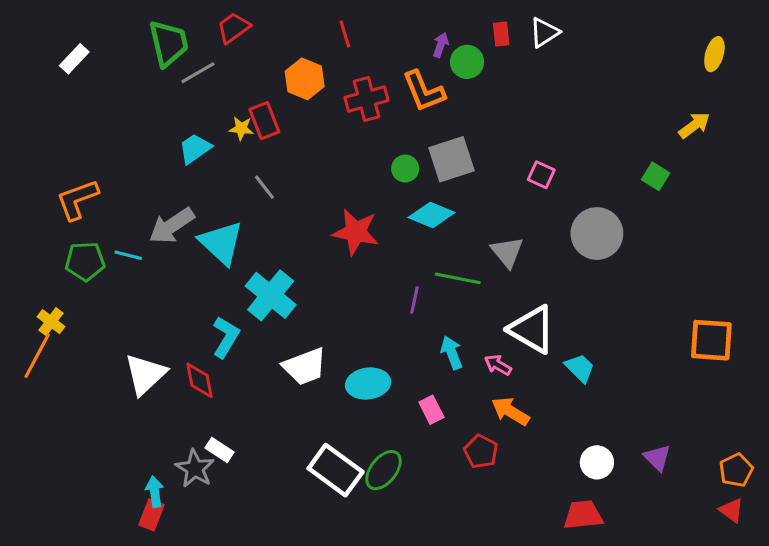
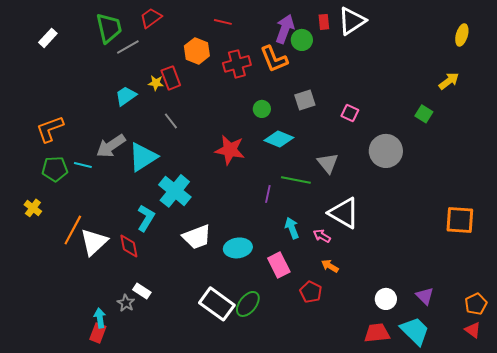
white triangle: (544, 32) -> (352, 21), size x1.4
red line: (345, 34) -> (223, 22), turned -60
purple arrow: (441, 45) -> (285, 29), size x1.8
gray square: (452, 159) -> (305, 100), moved, size x0.7
cyan triangle: (221, 243) -> (143, 157), turned 44
orange line: (37, 356) -> (73, 230), moved
cyan trapezoid: (580, 368) -> (415, 331), moved, size x1.5
pink rectangle: (431, 410) -> (279, 265), size x1.4
orange arrow: (510, 411) -> (330, 266), size x0.7
gray star: (195, 469) -> (126, 303), size x0.7

